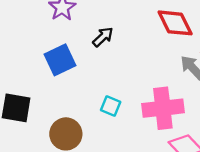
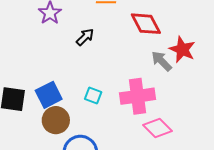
blue square: (60, 60) -> (49, 95), moved

